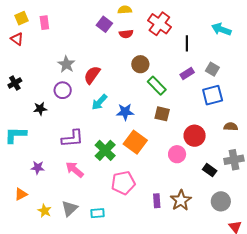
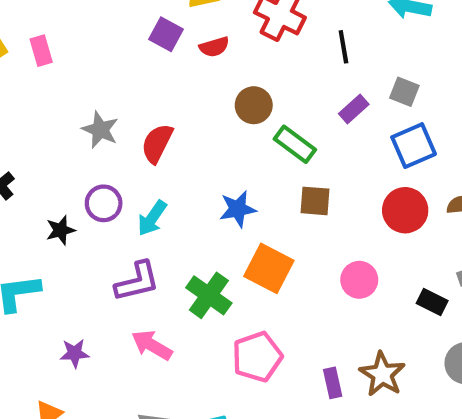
purple circle: (63, 90) -> (104, 203), moved
cyan arrow: (99, 102) -> (152, 218), moved
red circle: (195, 136) -> (405, 210), moved

